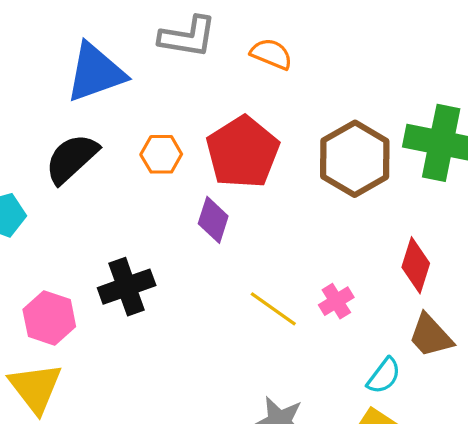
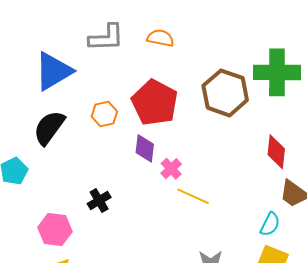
black cross: (127, 287) -> (99, 201), size x0.7
pink cross: (336, 301) -> (171, 169), moved

